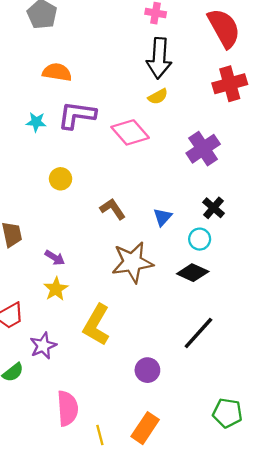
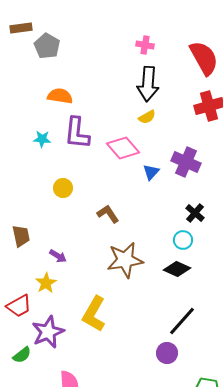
purple L-shape: (77, 115) -> (77, 133), turned -92
purple cross: (203, 149) -> (186, 162), turned -32
blue triangle: (163, 217) -> (151, 172), moved
yellow star: (56, 289) -> (46, 283), moved
purple star: (43, 346) -> (48, 332), size x1.4
purple circle: (147, 370) -> (167, 353), moved

